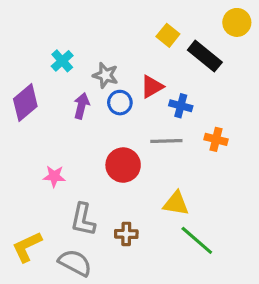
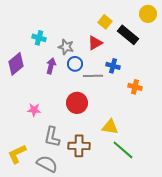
cyan cross: (62, 61) -> (39, 38), turned -32
red triangle: (152, 87) -> (95, 43), moved
gray line: (166, 141) -> (93, 76), moved
brown cross: (126, 234) -> (79, 146), size x1.5

